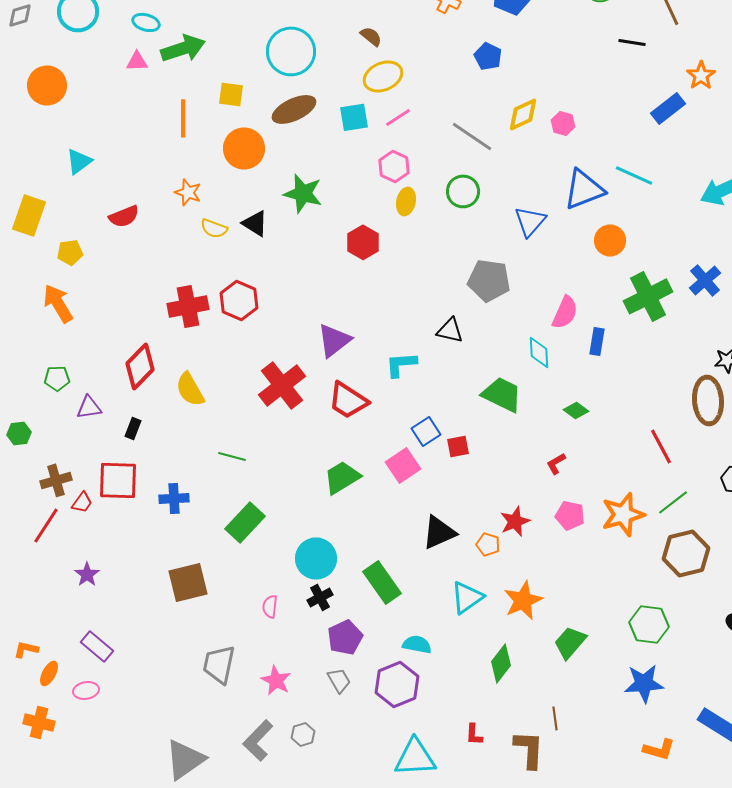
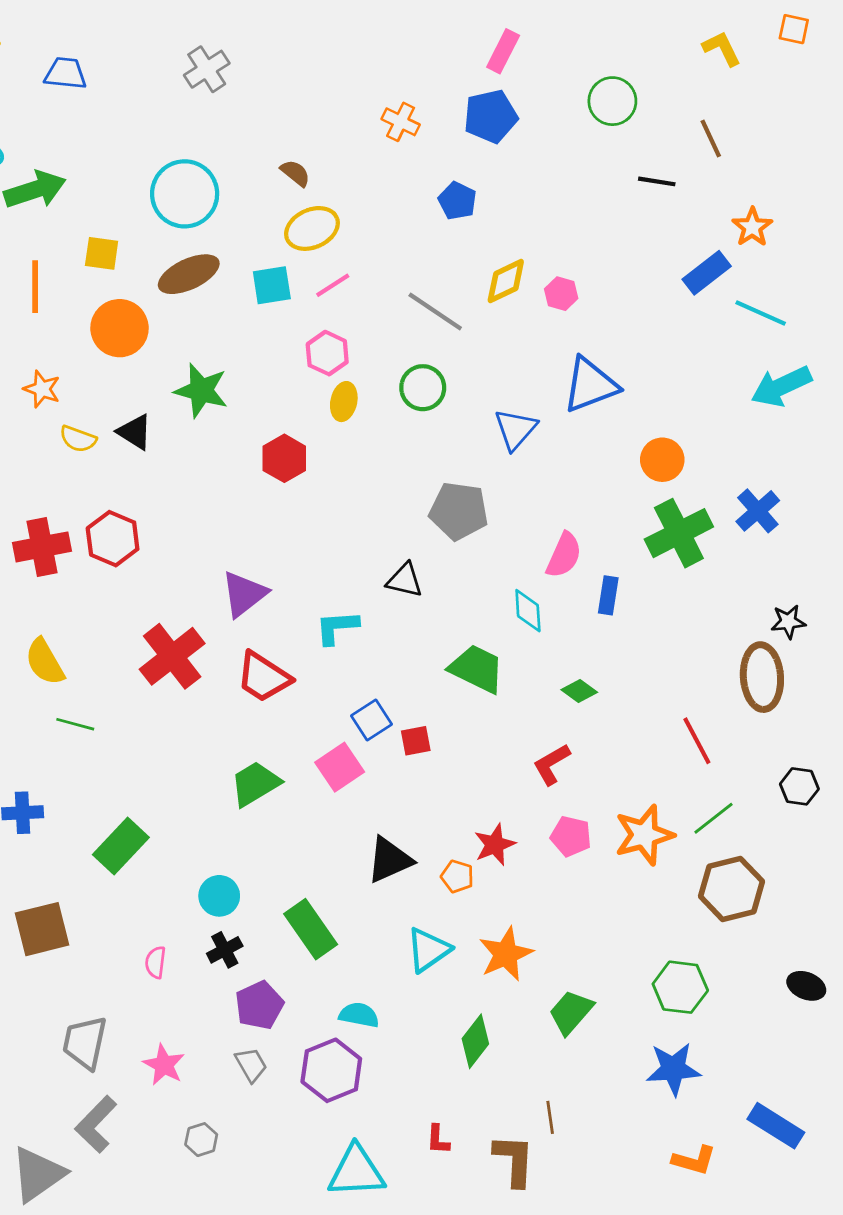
cyan line: (634, 175) -> (761, 313), moved
orange circle: (610, 240) -> (662, 460), moved
green line: (232, 456) -> (75, 724), moved
red L-shape: (556, 463) -> (552, 764), size x1.4
cyan circle: (316, 558) -> (219, 896), size x0.7
gray L-shape: (258, 740) -> (96, 1124), moved

